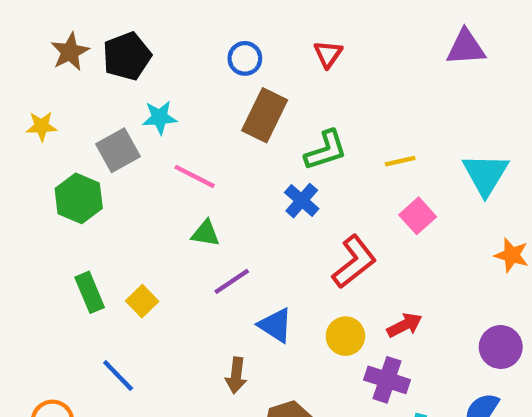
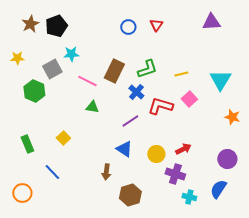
red triangle: (328, 54) -> (156, 25), moved
blue circle: (245, 58) -> (128, 27), moved
brown rectangle: (265, 115) -> (114, 71), moved
red L-shape: (354, 262) -> (160, 106), moved, turned -125
purple line: (232, 281) -> (130, 121), moved
green rectangle: (90, 292) -> (27, 144), moved

